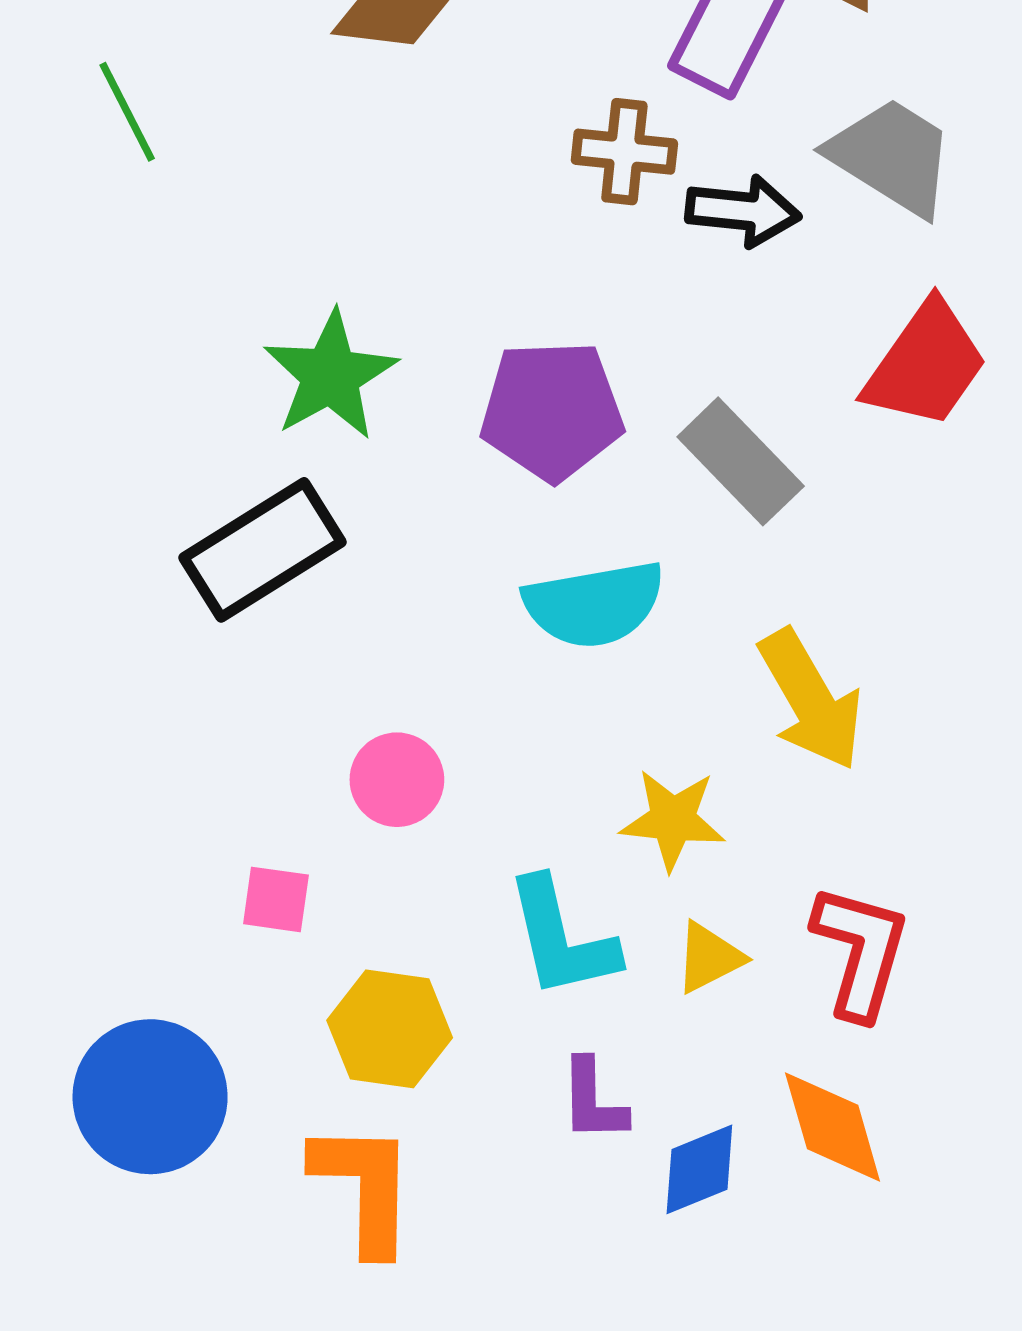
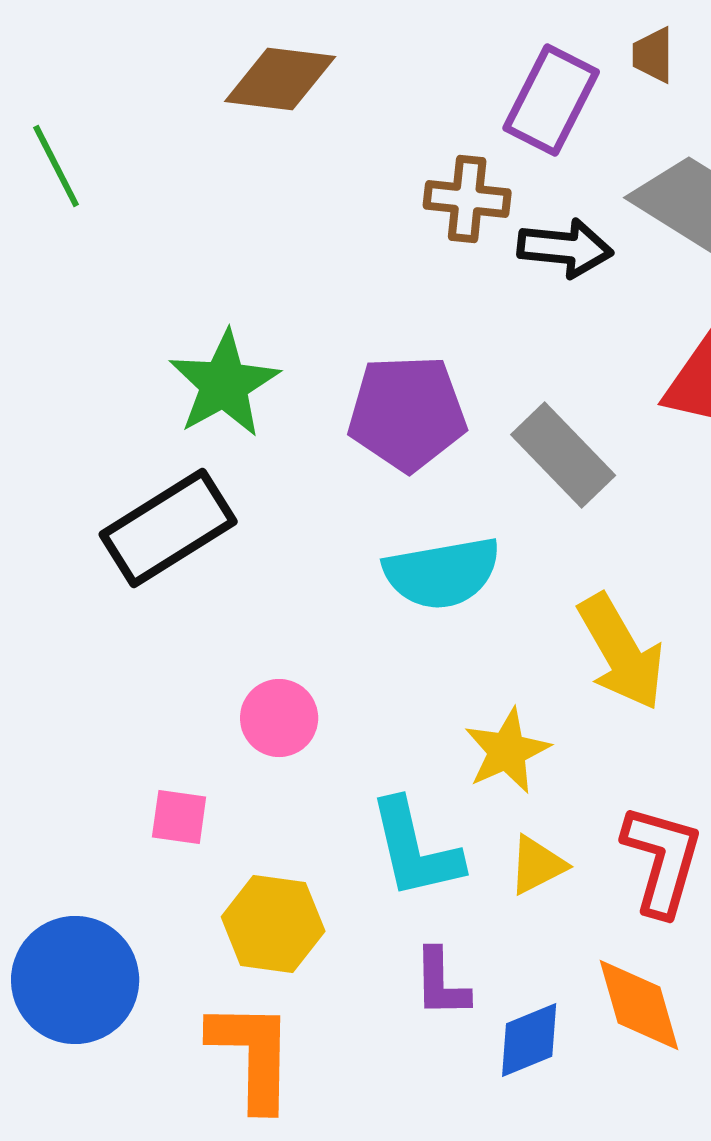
yellow star: (673, 820) -> (507, 751), turned -30

